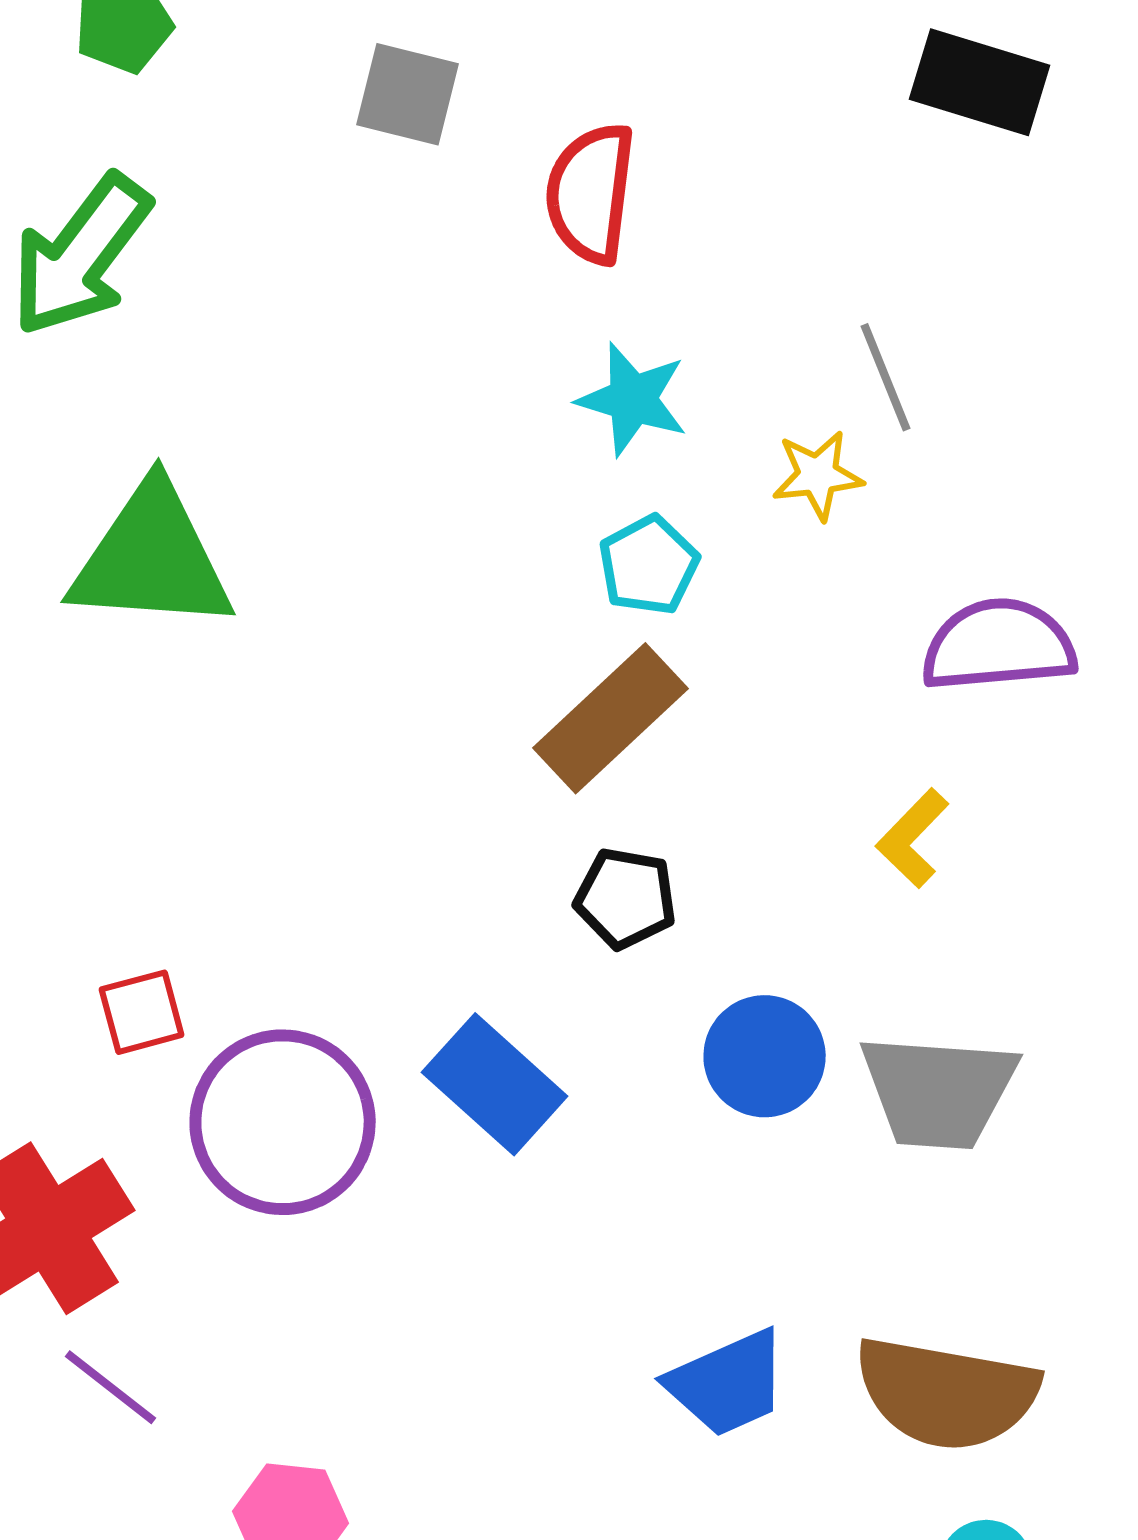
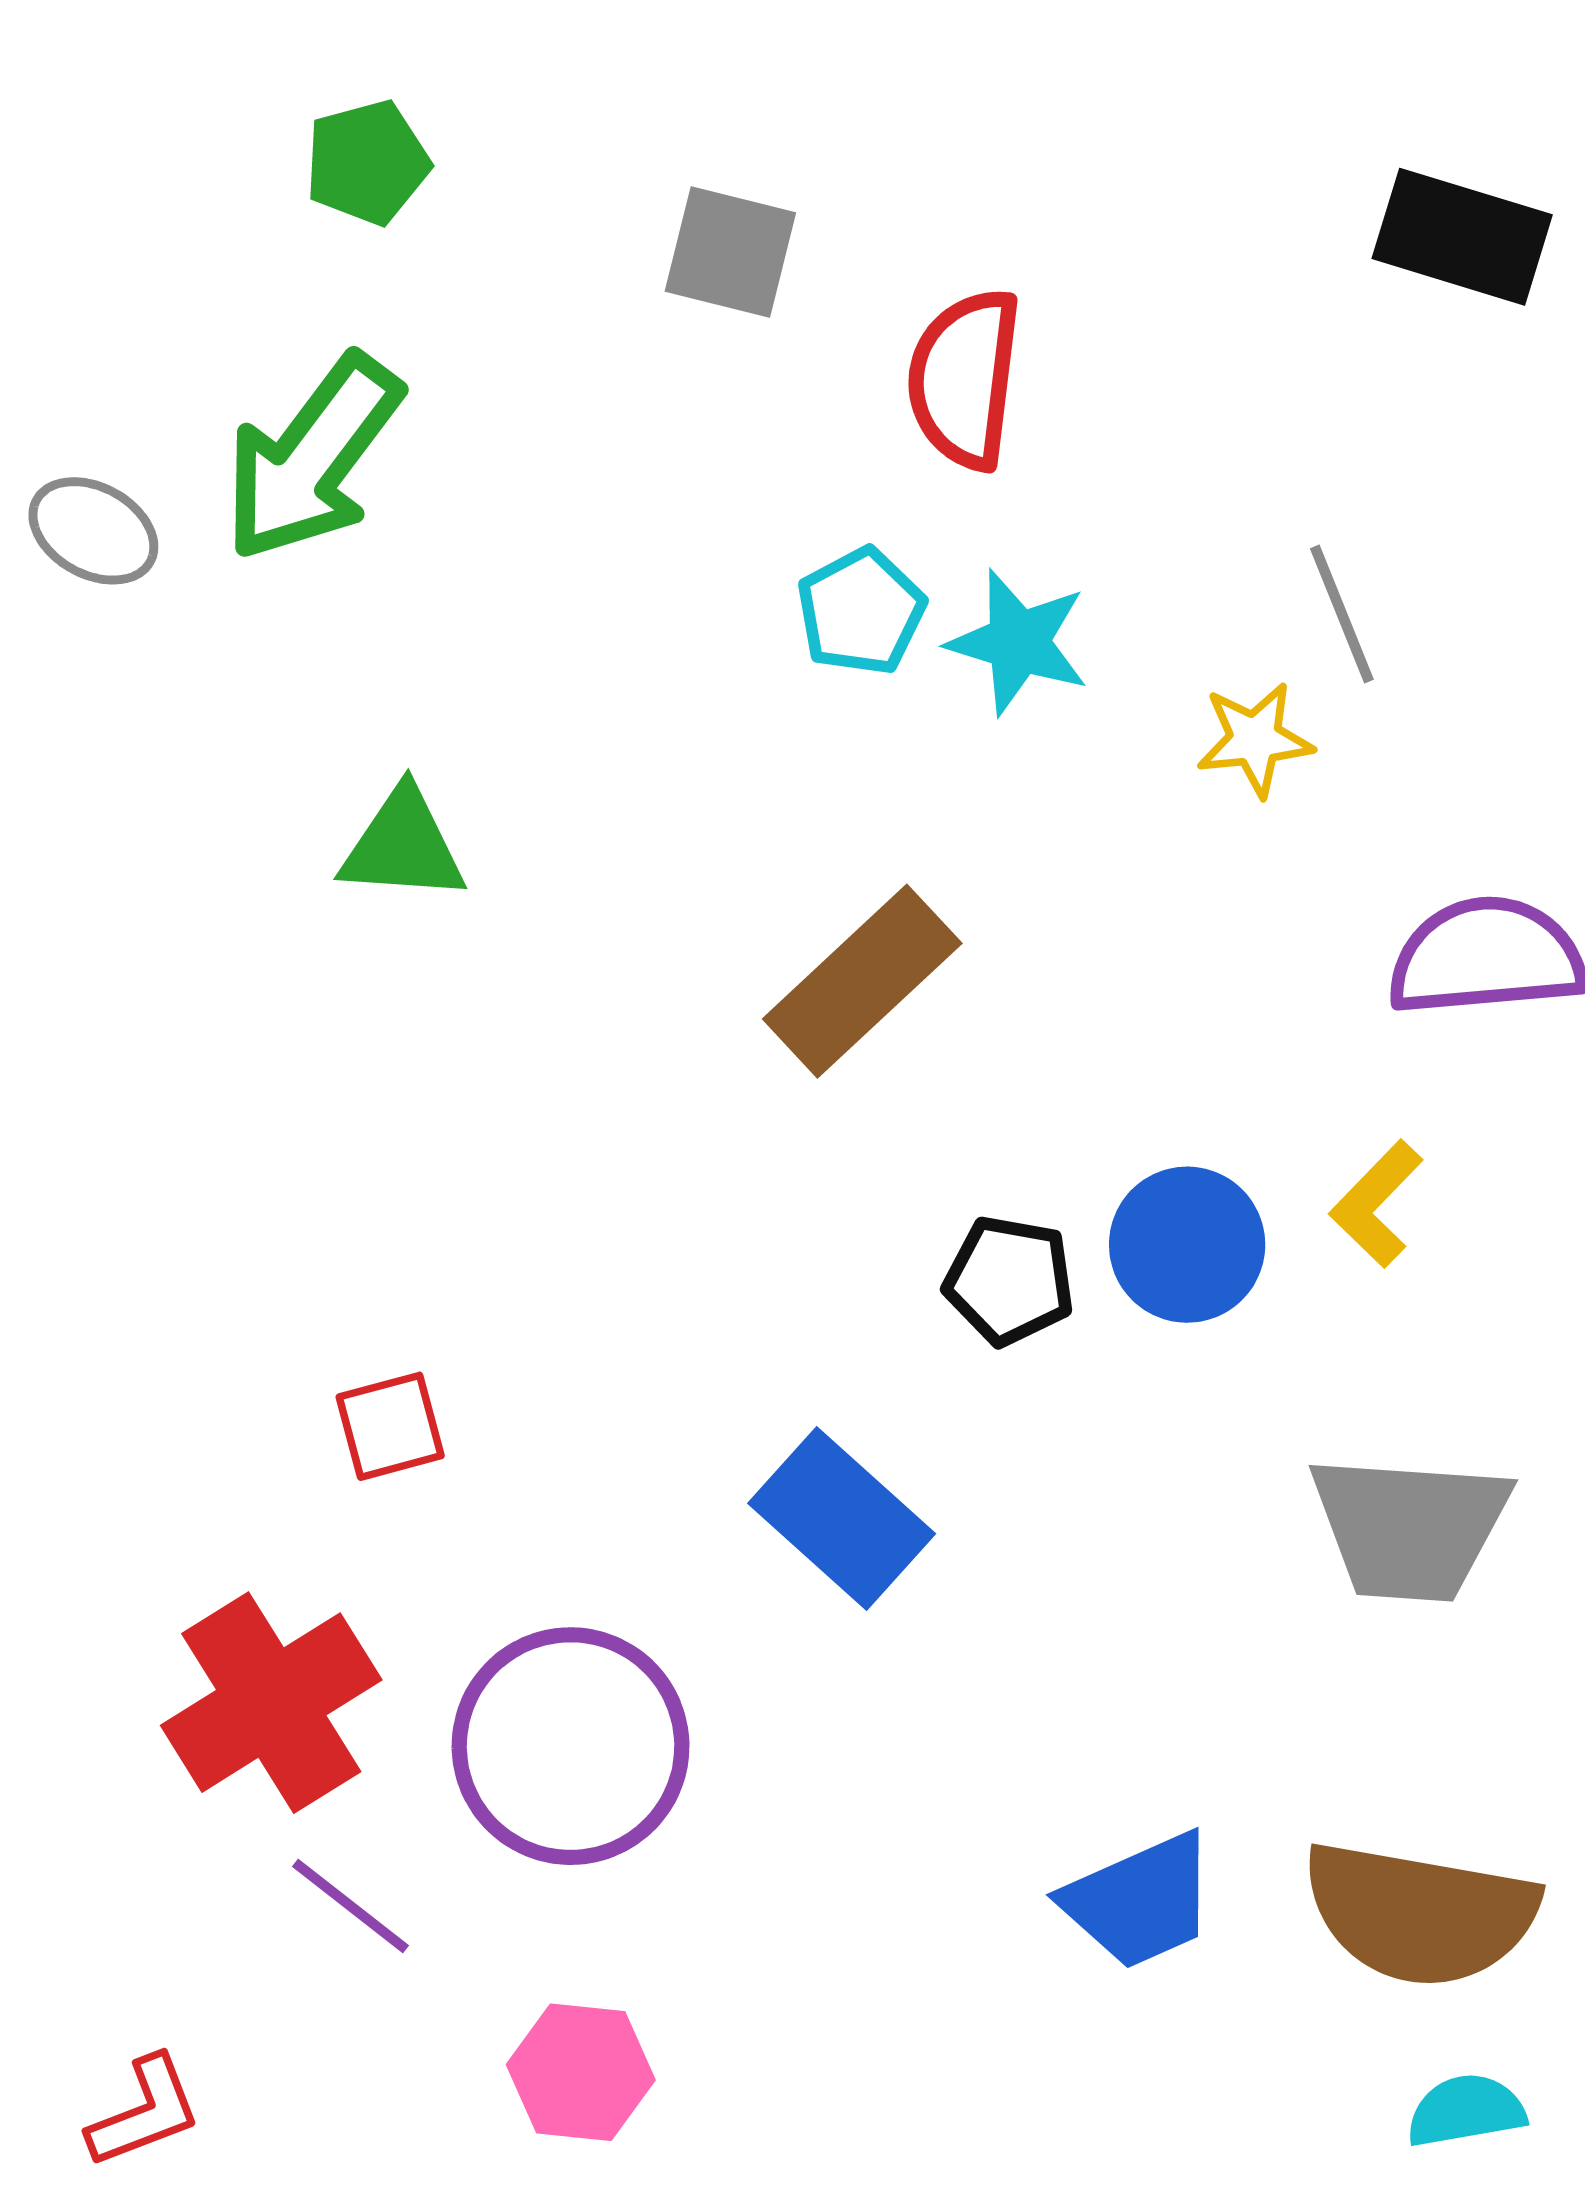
green triangle: (152, 558) -> (403, 846), size x0.6
cyan pentagon: (649, 565) -> (861, 611), moved
brown rectangle: (611, 718) -> (862, 981), moved
blue circle: (765, 1056) -> (1187, 1245), moved
purple circle: (283, 1122) -> (571, 1746), moved

